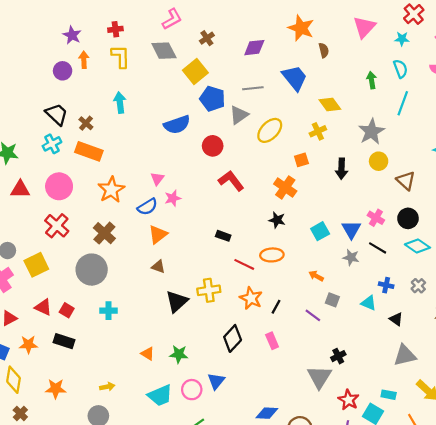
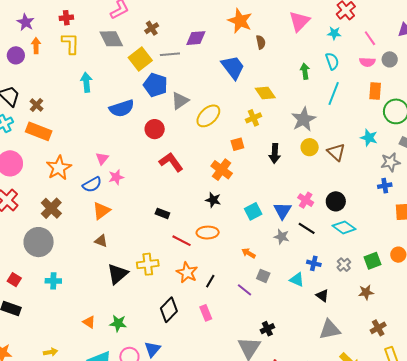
gray line: (253, 88) -> (170, 54), moved
cyan arrow: (120, 103) -> (86, 82), moved
brown triangle: (406, 181) -> (336, 152), moved

